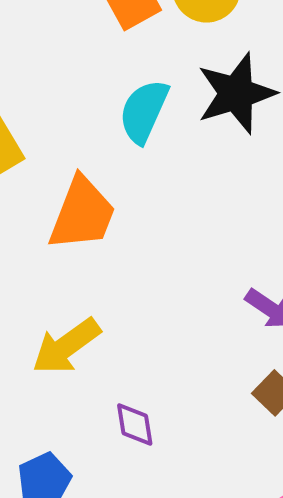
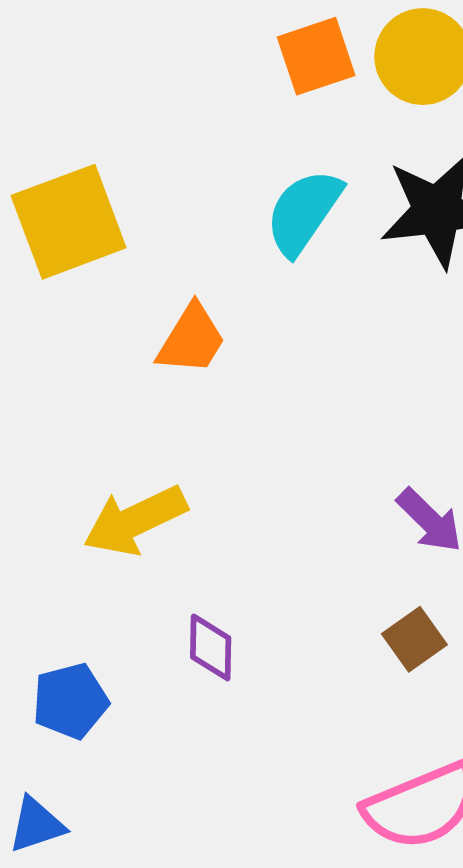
orange trapezoid: (82, 214) -> (191, 339), size x0.7

